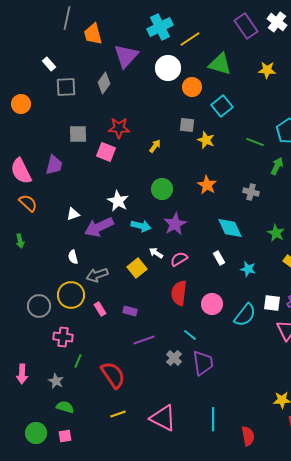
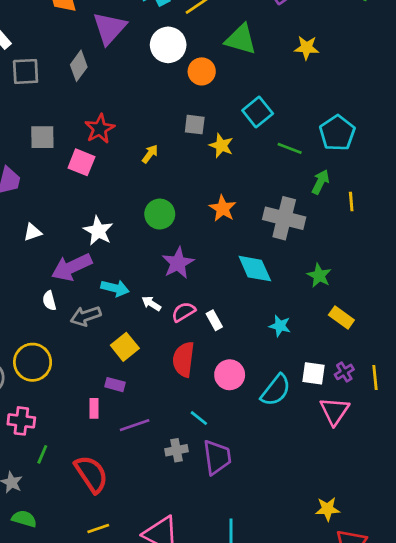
cyan square: (222, 106) -> (258, 112), moved
red star: (119, 128) -> (100, 129), turned -30
gray cross: (251, 192) -> (284, 218), size x1.8
white triangle: (73, 214) -> (33, 232), moved
cyan arrow: (141, 226) -> (115, 288), moved
white semicircle: (73, 257) -> (49, 301), moved
white rectangle: (219, 258) -> (214, 320), moved
yellow square: (137, 268) -> (125, 347), moved
gray arrow: (97, 275) -> (86, 316), moved
pink rectangle: (100, 309) -> (94, 408), moved, turned 32
gray cross: (174, 358) -> (177, 450), turned 35

